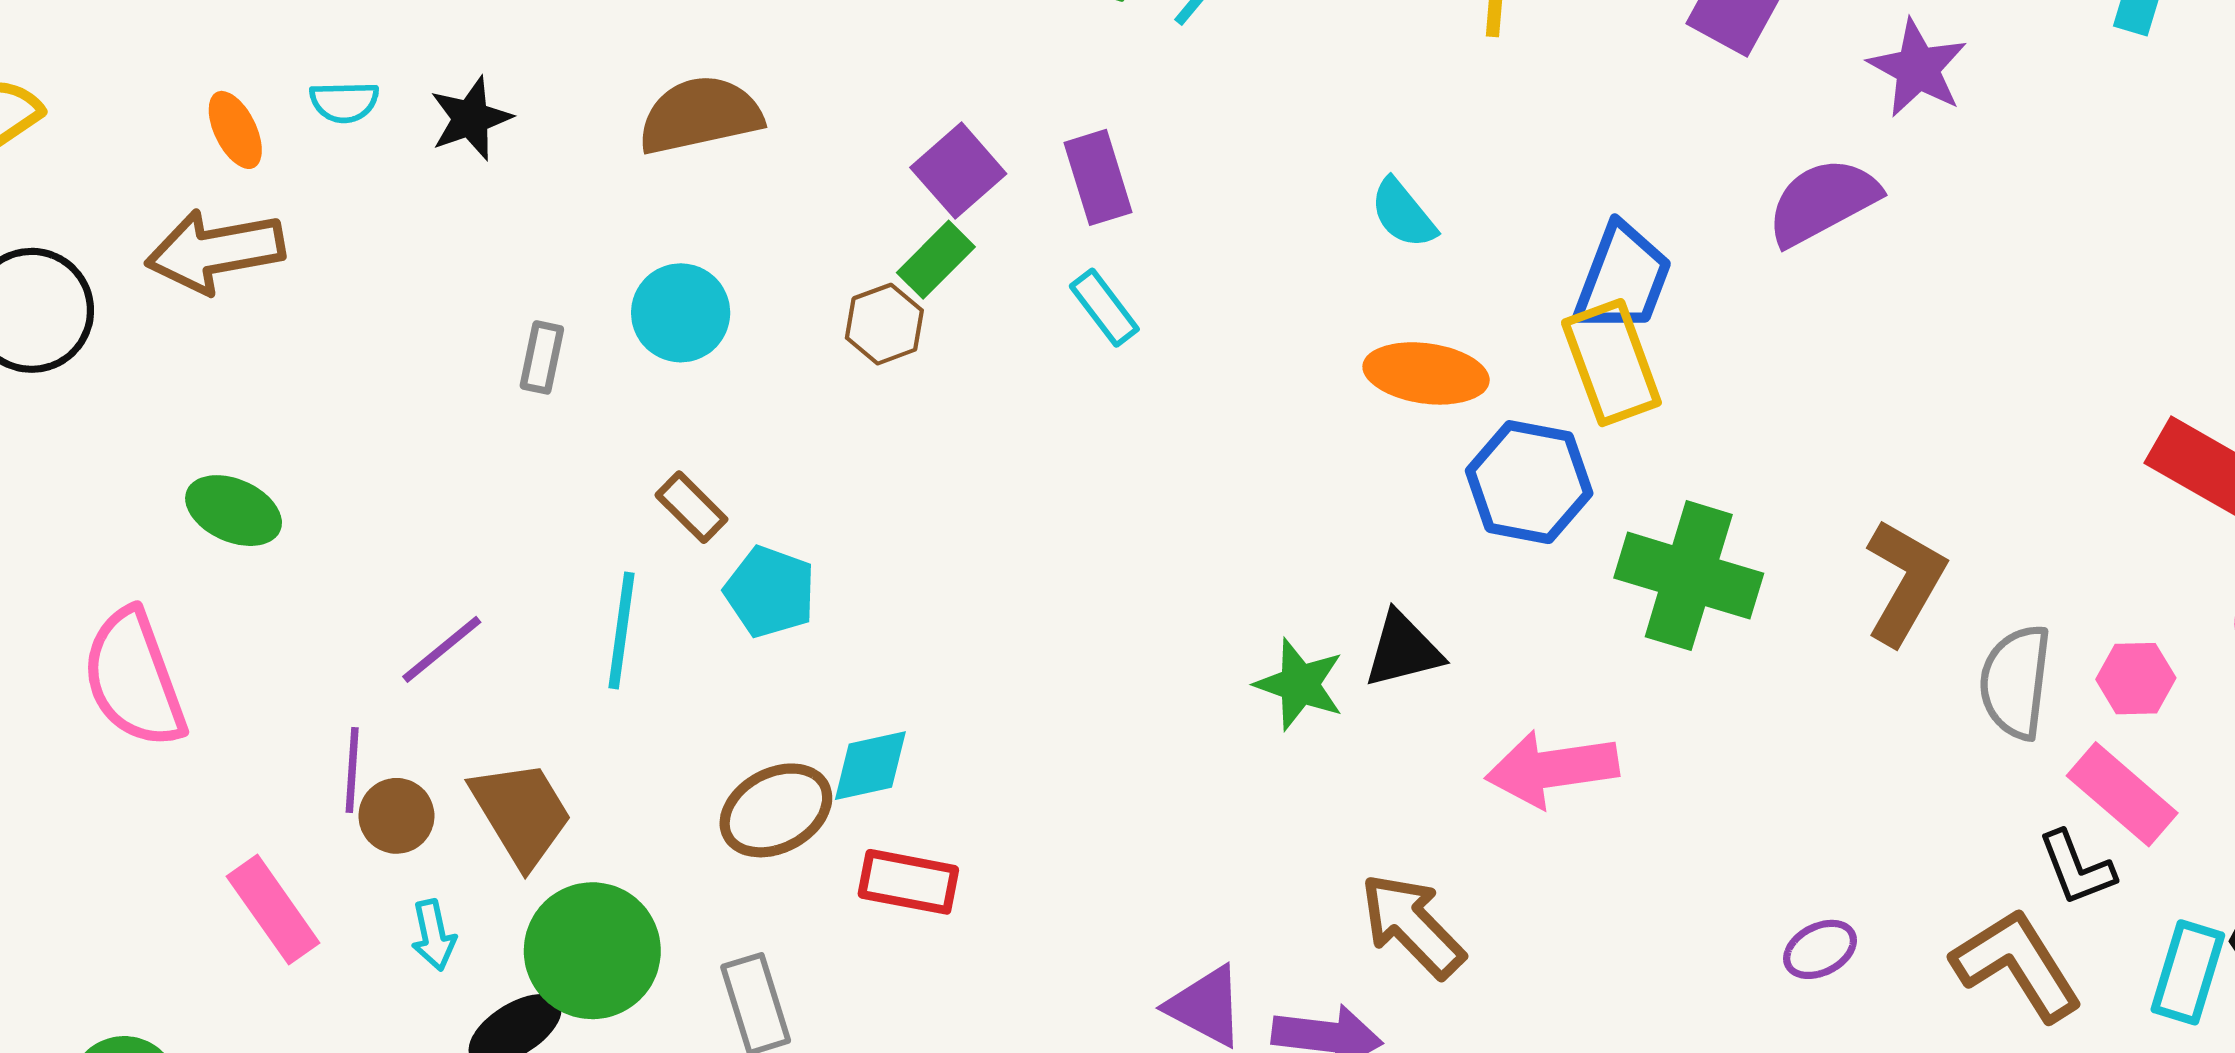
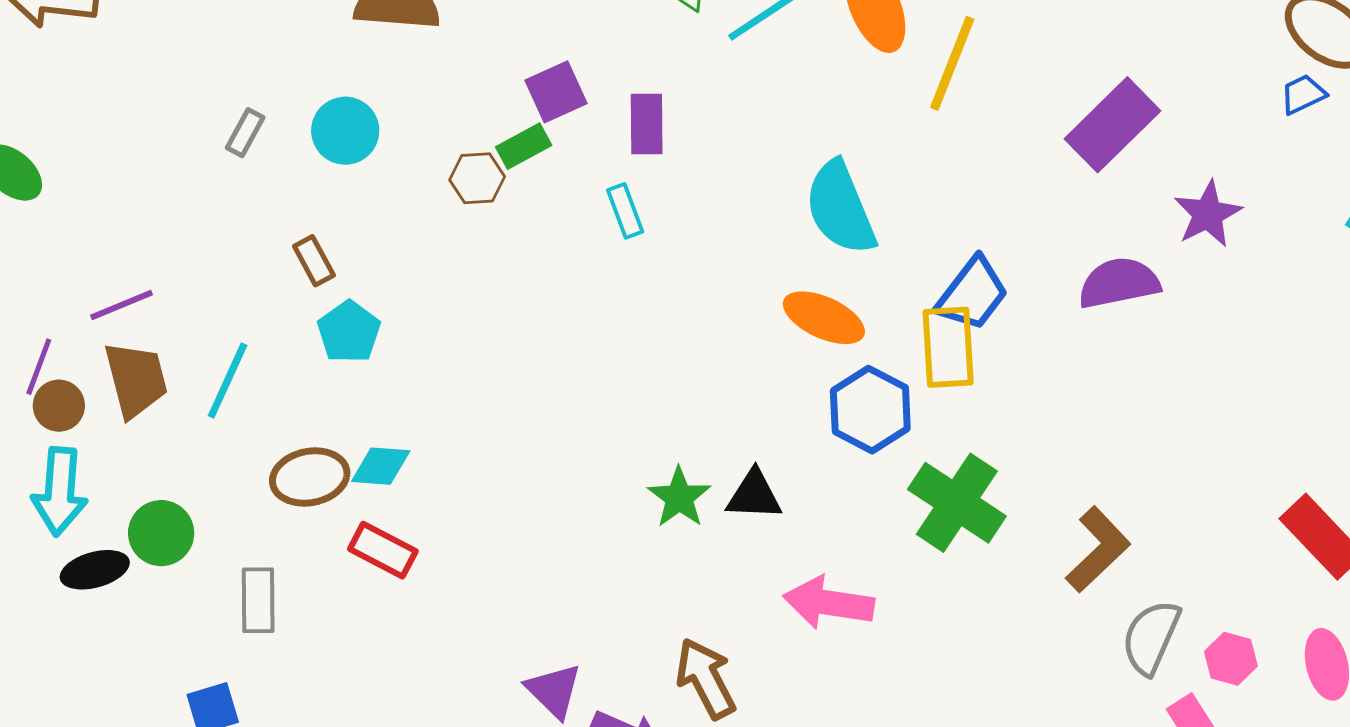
cyan semicircle: (1403, 214) -> (840, 208), size x1.8
cyan line: (621, 631) -> (228, 380), moved
brown trapezoid: (521, 813) -> (136, 379), moved
cyan arrow: (433, 935) -> (60, 491), size x1.8
green circle: (592, 951) -> (161, 533), size x0.7

